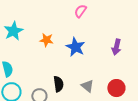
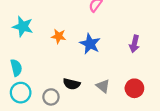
cyan star: (13, 31) -> (23, 26), turned -30
black semicircle: (58, 84) -> (72, 84), turned 112

